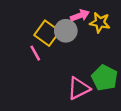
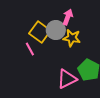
pink arrow: (80, 16) -> (68, 17), turned -49
yellow star: (100, 23) -> (72, 38), moved

